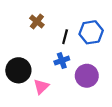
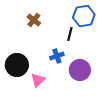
blue hexagon: (91, 32) -> (84, 16), moved
black line: (65, 37) -> (70, 34), moved

